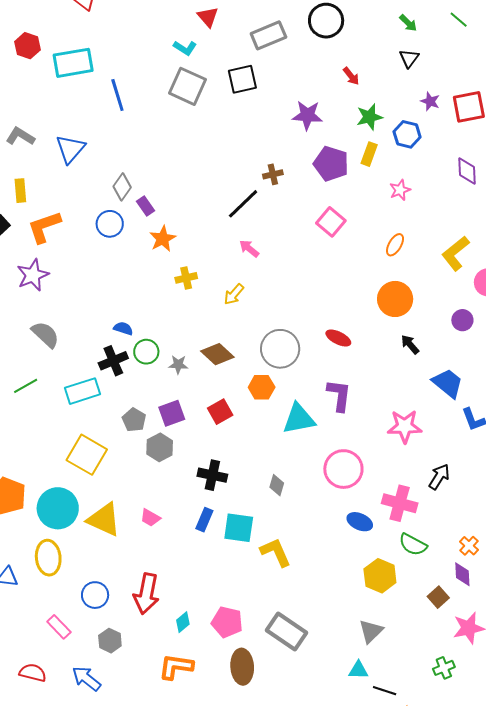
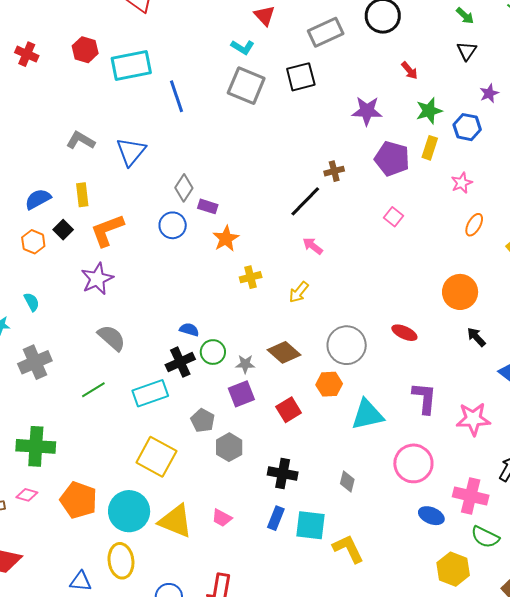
purple star: (430, 101) -> (489, 93), turned 30
purple rectangle: (145, 206) -> (208, 206), turned -36
pink square: (331, 222) -> (393, 217), size x0.7
orange ellipse: (395, 245) -> (474, 225), moved
purple L-shape: (339, 395) -> (424, 398), moved
purple square: (172, 413) -> (241, 394), moved

